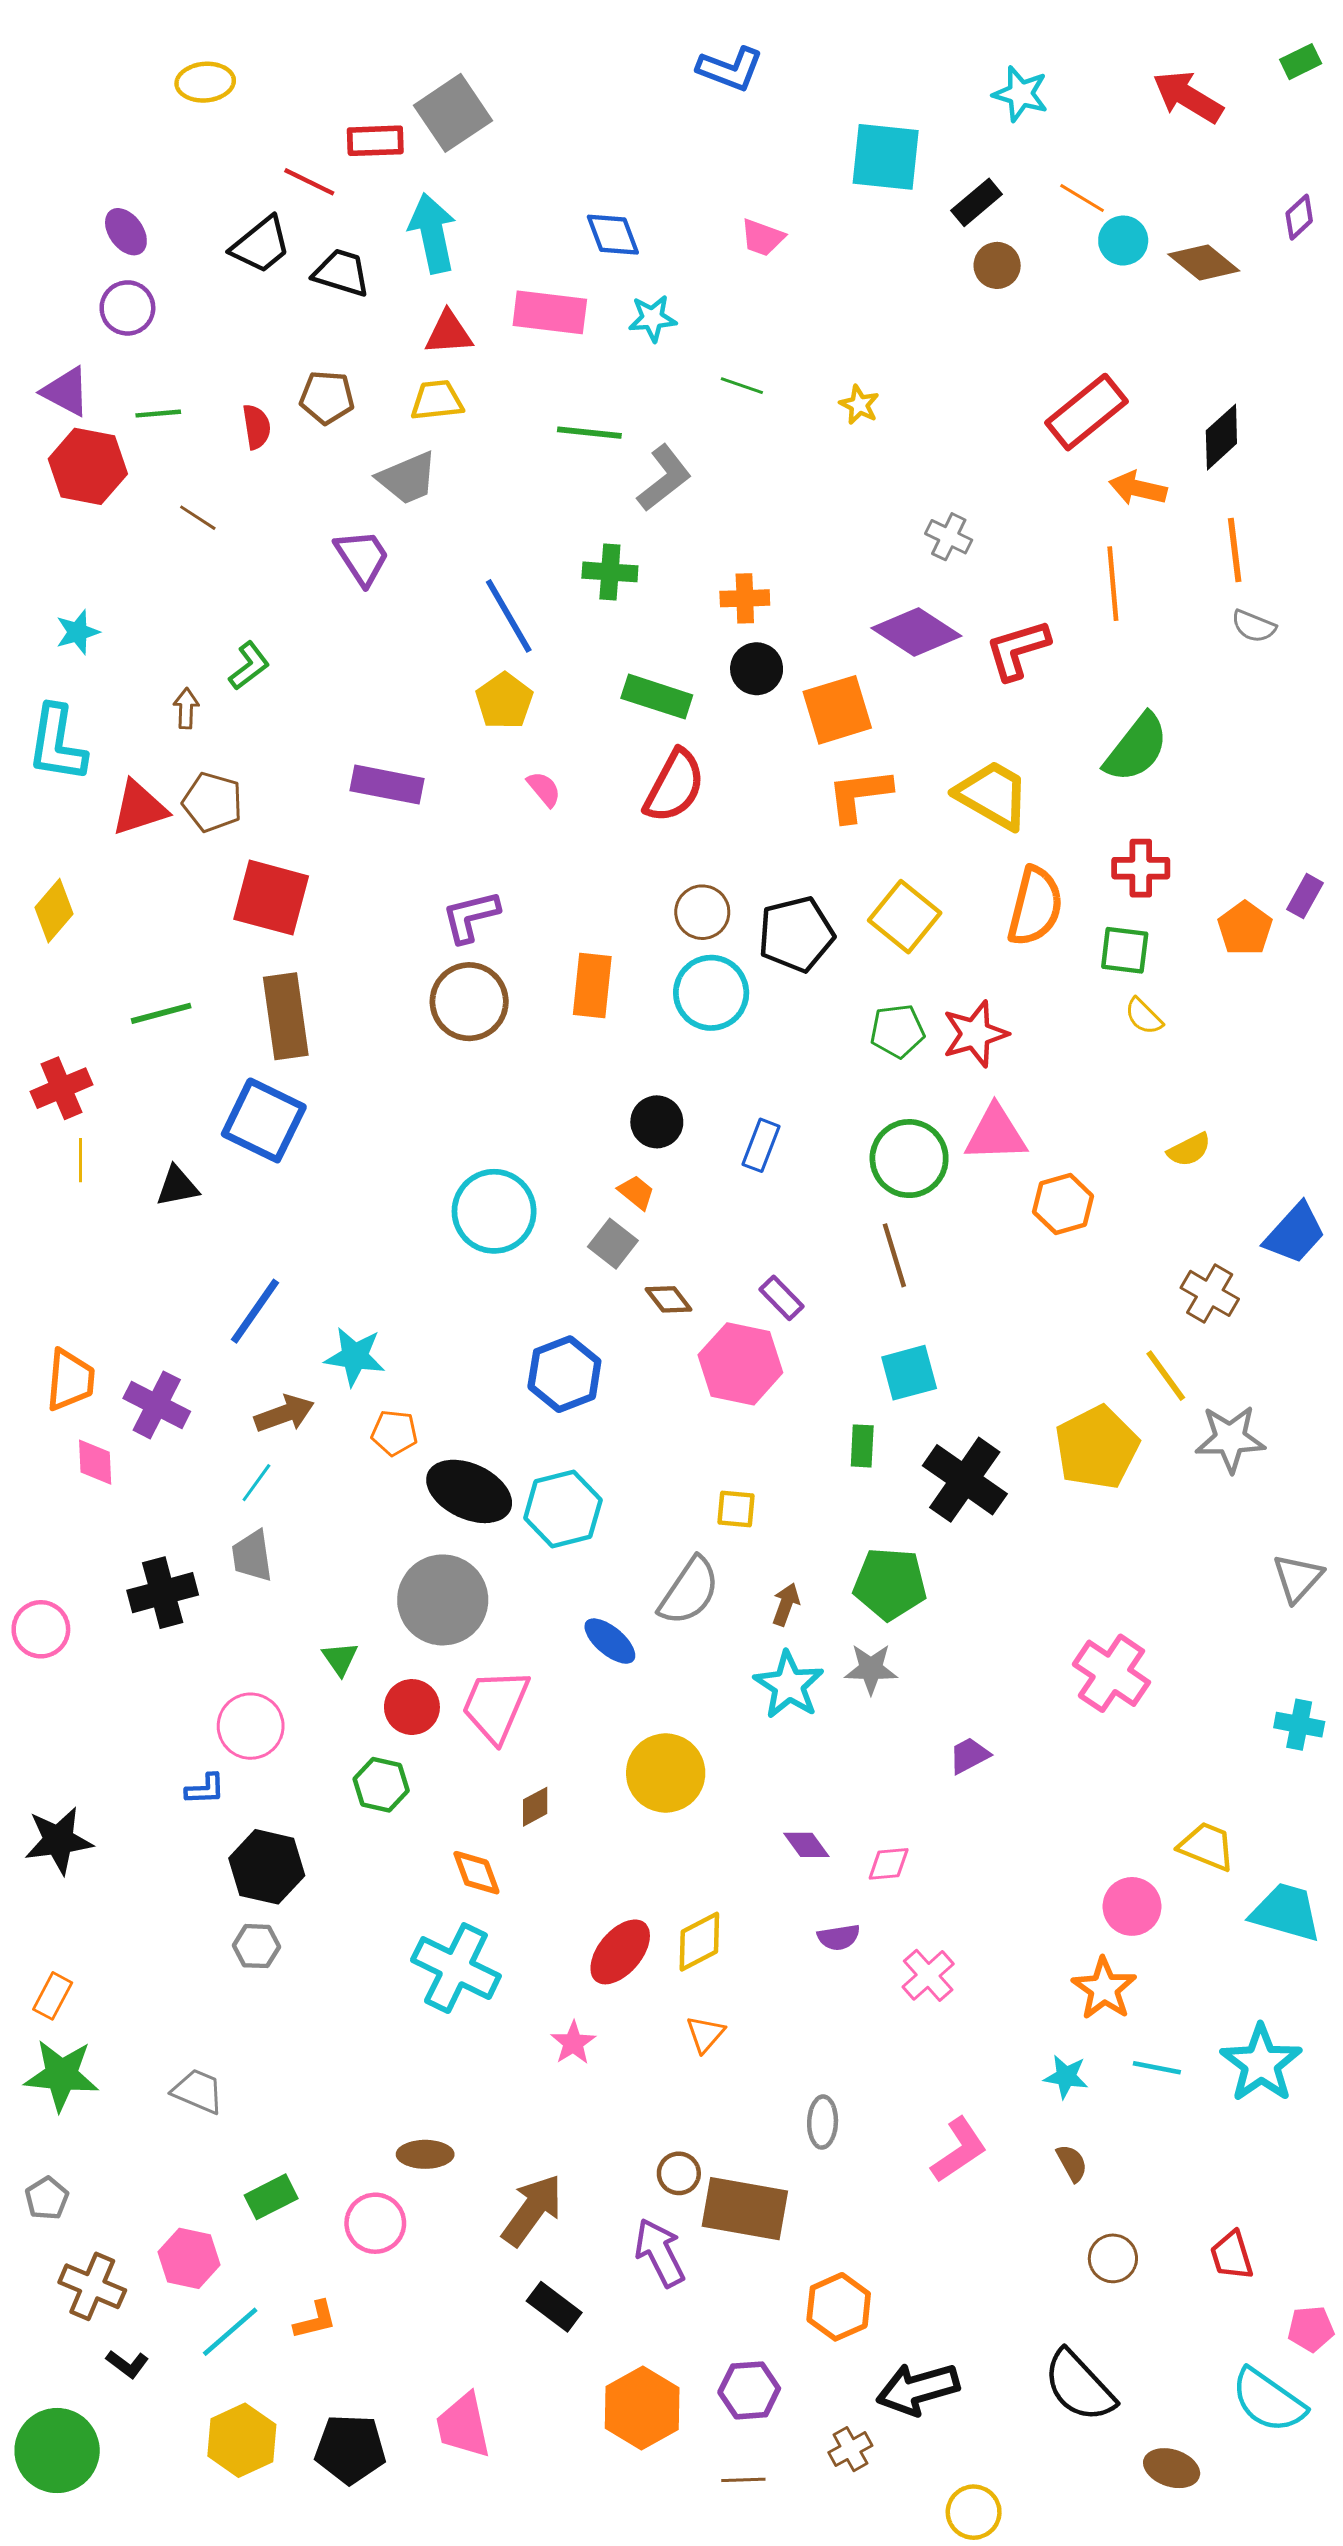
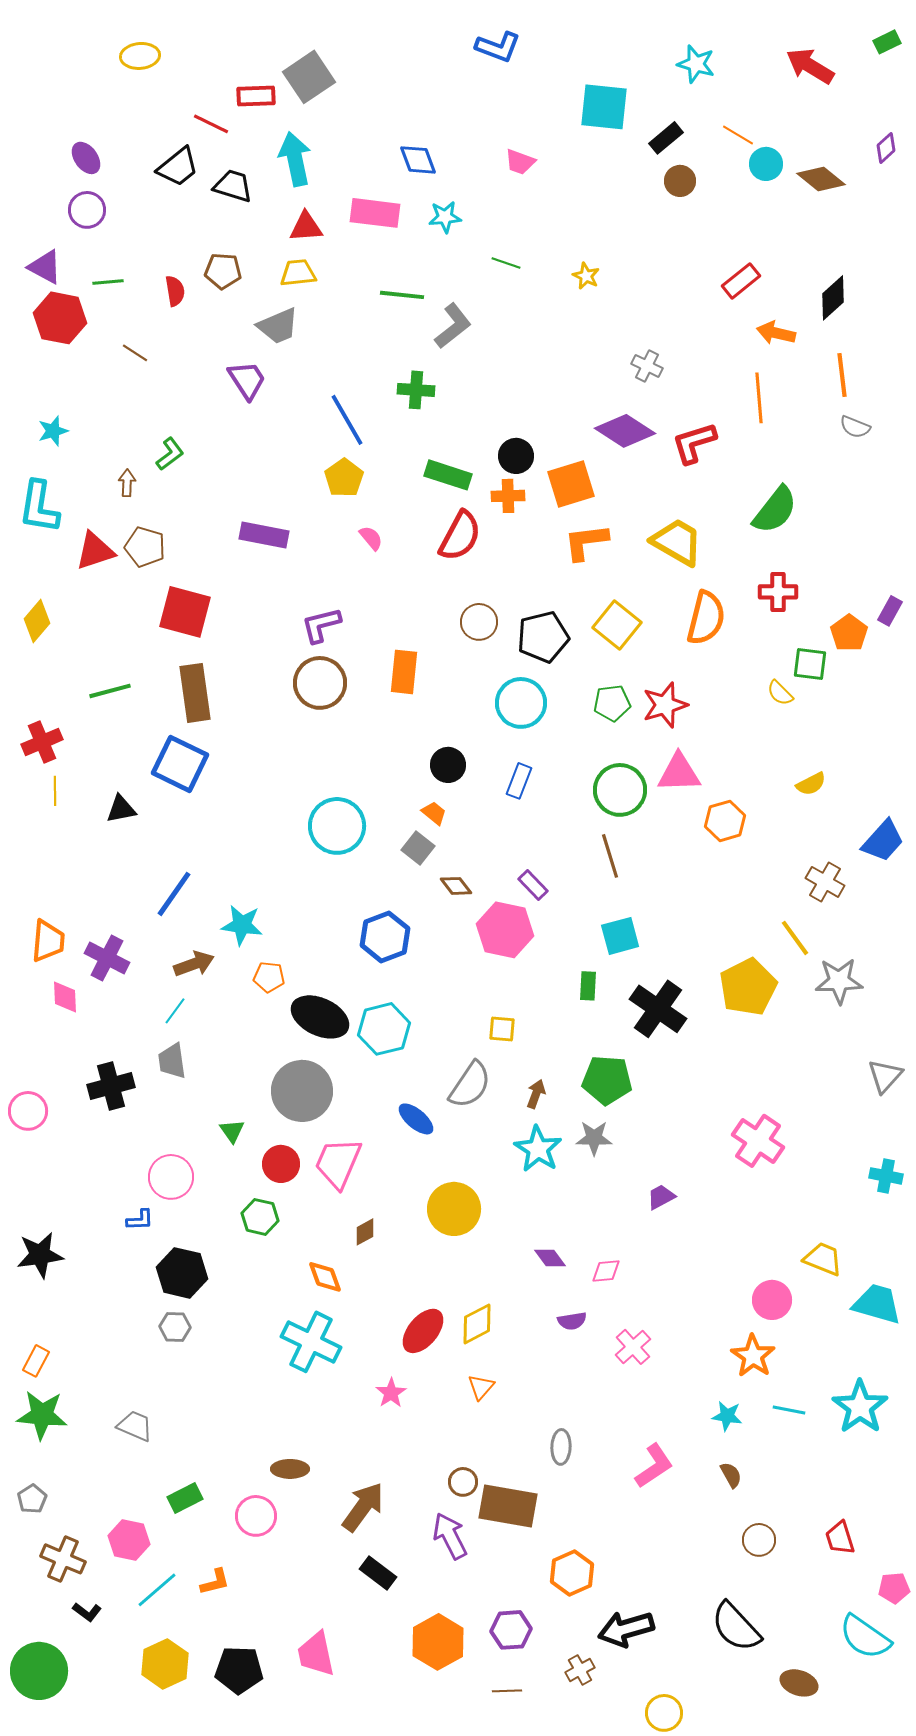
red rectangle: (1087, 412) -> (741, 281), size x0.7
orange cross: (745, 598) -> (508, 496), moved
green square: (1125, 950) -> (810, 664), moved
cyan circle: (711, 993) -> (521, 703), moved

